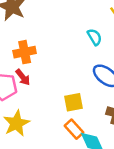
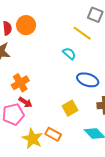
orange rectangle: (74, 129) -> (53, 134), moved

